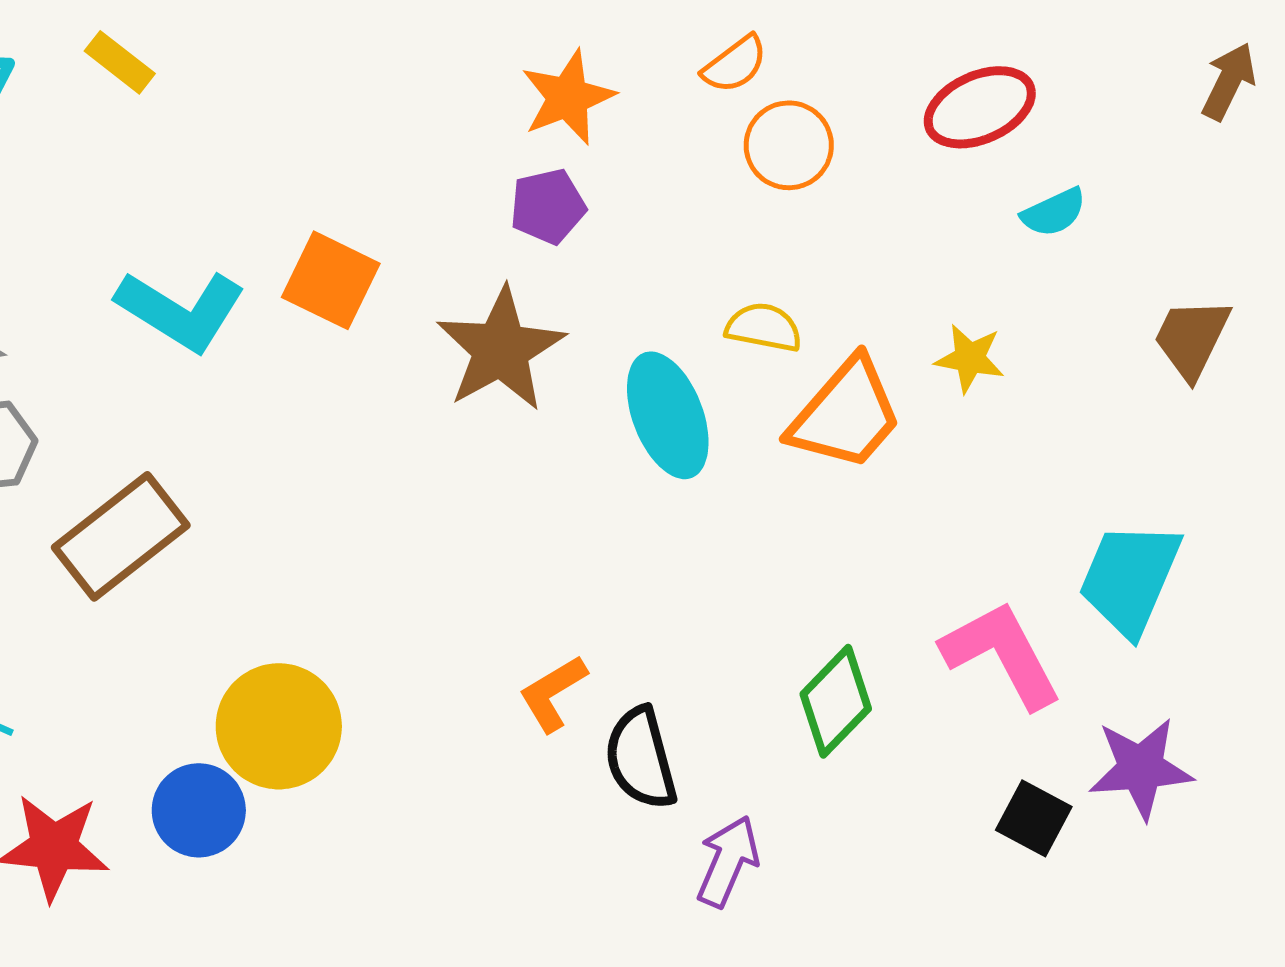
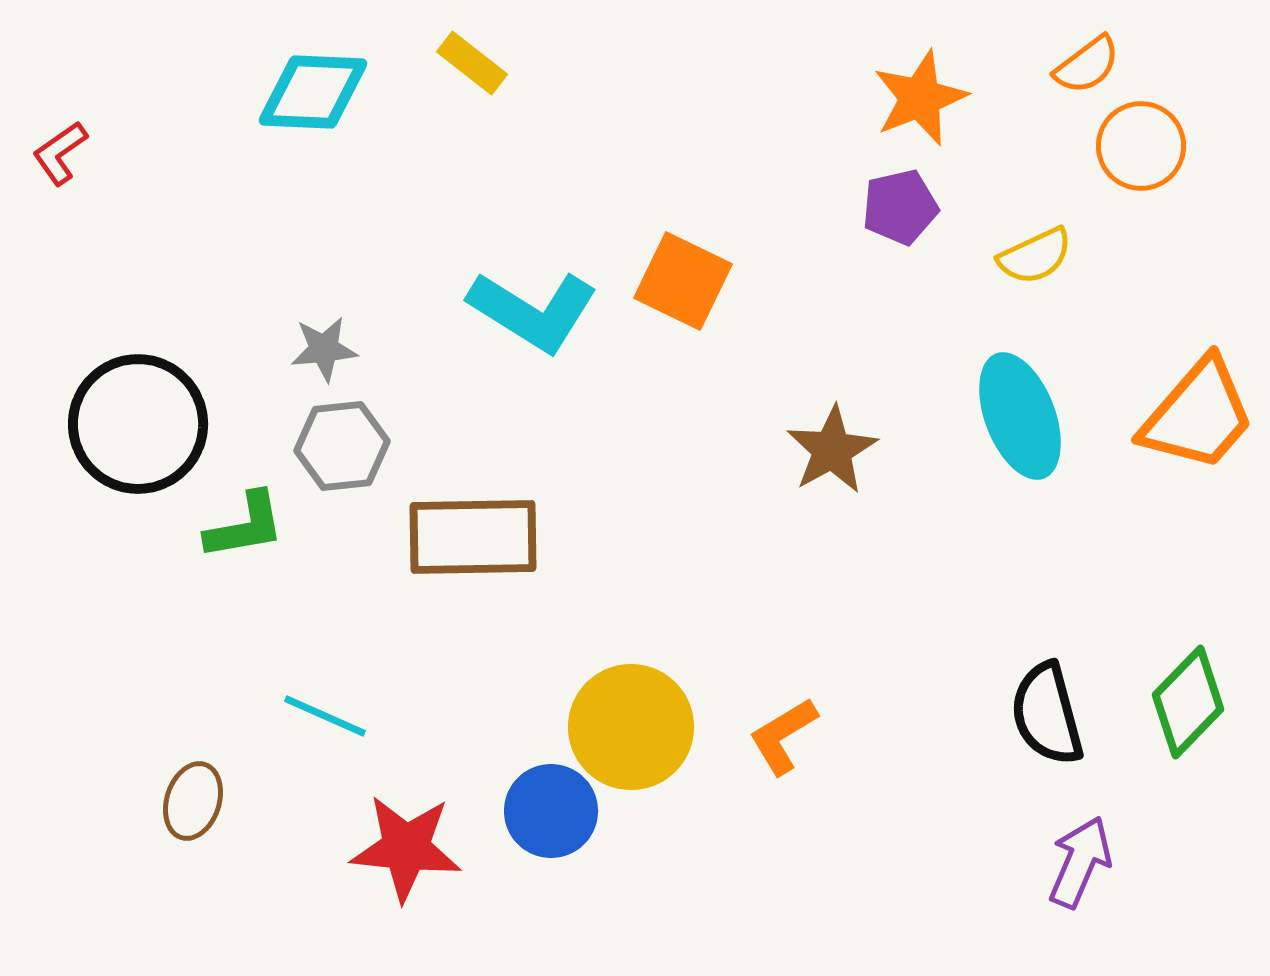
yellow semicircle: (764, 327) -> (1035, 256), moved, turned 144
brown star: (501, 349) -> (832, 450), moved, size x0.7
brown rectangle: (121, 536) -> (473, 537), turned 37
orange L-shape: (553, 693) -> (783, 736), moved
black semicircle: (641, 758) -> (1047, 714), moved

